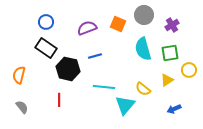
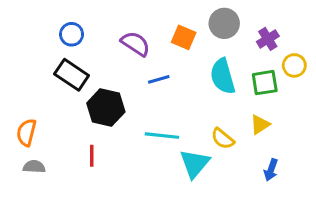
purple semicircle: (87, 28) -> (135, 44), turned 54
blue line: (95, 56) -> (159, 79), moved
yellow circle: (189, 70) -> (294, 65), moved
orange semicircle: (19, 75) -> (26, 132), moved
gray semicircle: (22, 107) -> (34, 167), turned -48
blue arrow: (174, 109) -> (271, 170), turned -48

